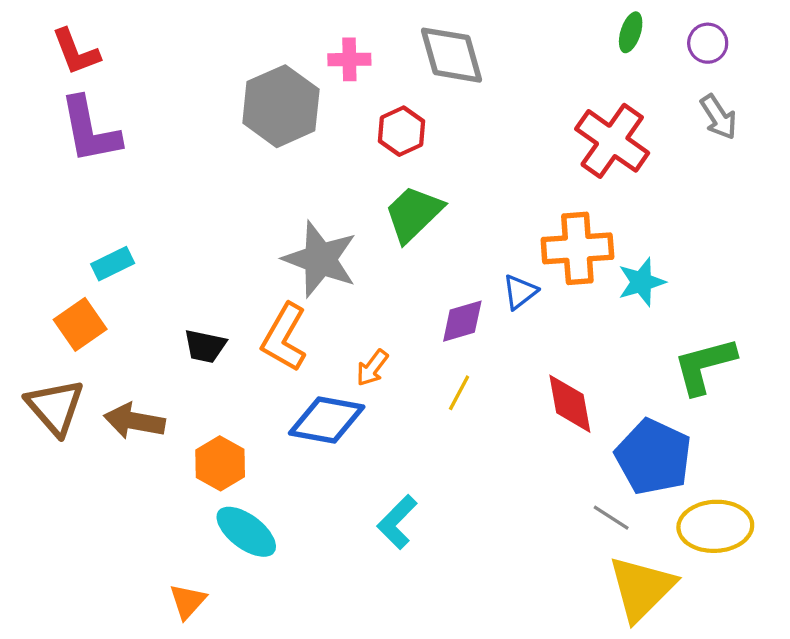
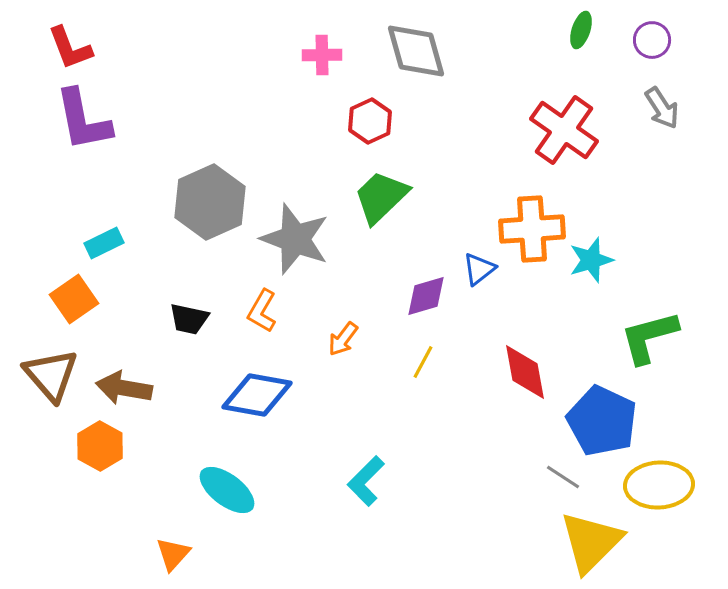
gray hexagon: (281, 106) -> (210, 202), moved
orange L-shape: (284, 337) -> (262, 311), size x0.7
blue diamond: (327, 420) -> (257, 395), moved
orange hexagon: (220, 463) -> (100, 446), moved

